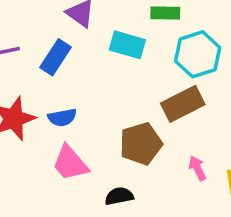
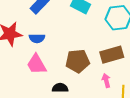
brown rectangle: (183, 104) -> (112, 55), moved

